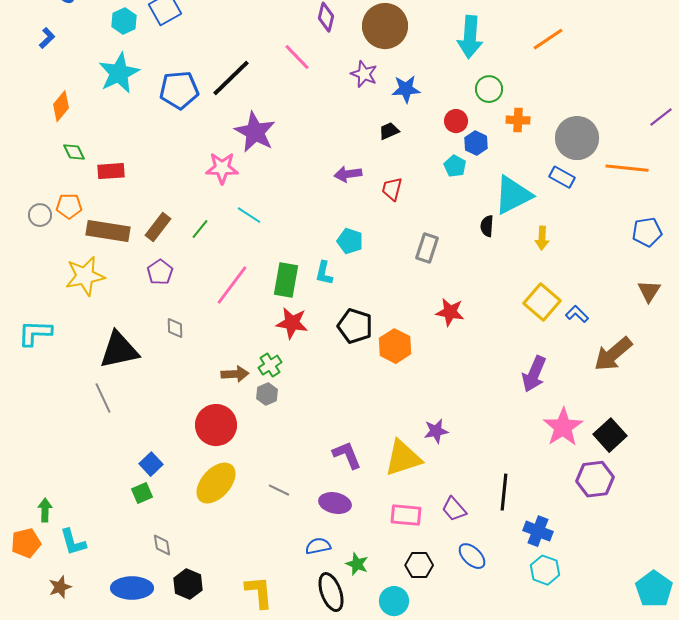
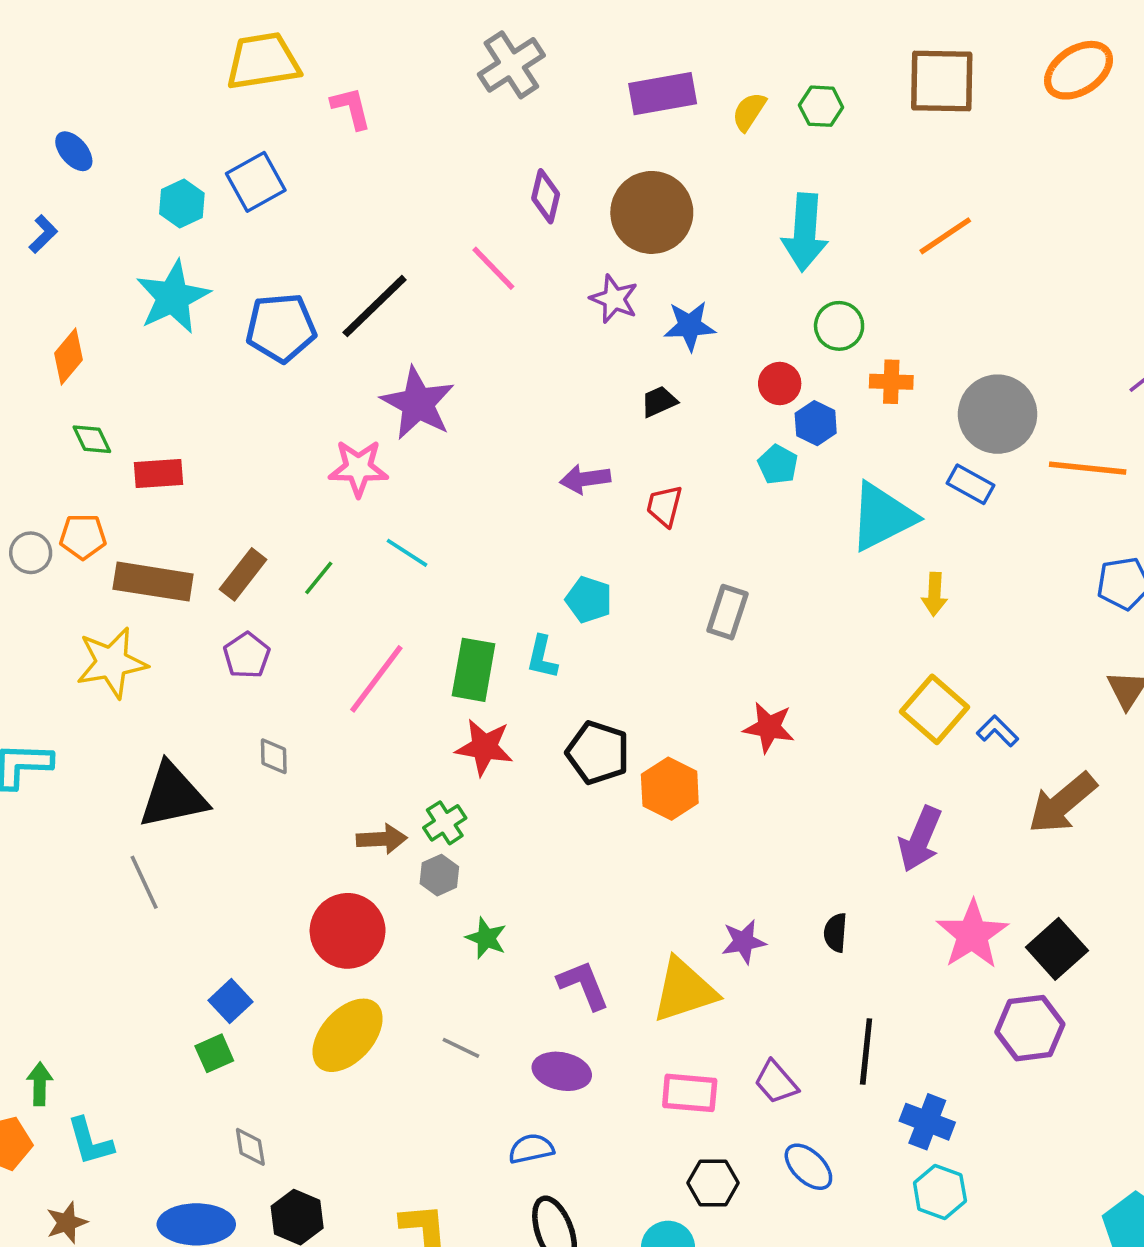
black semicircle: (487, 226) -> (835, 933), moved
green star: (357, 564) -> (486, 938), moved

